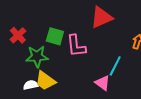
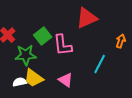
green square: (55, 36) -> (43, 36), turned 36
pink triangle: (102, 83) -> (66, 80), moved

